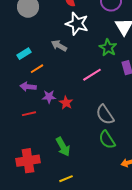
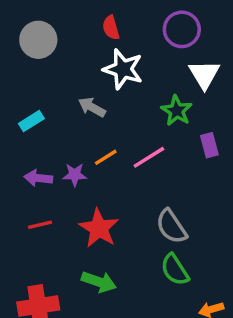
orange line: (37, 69) -> (106, 157), moved
purple star: (49, 97) -> (75, 175), moved
red star: (66, 103) -> (99, 228), moved, size x1.6
green arrow: (63, 147) -> (99, 282), turned -42

